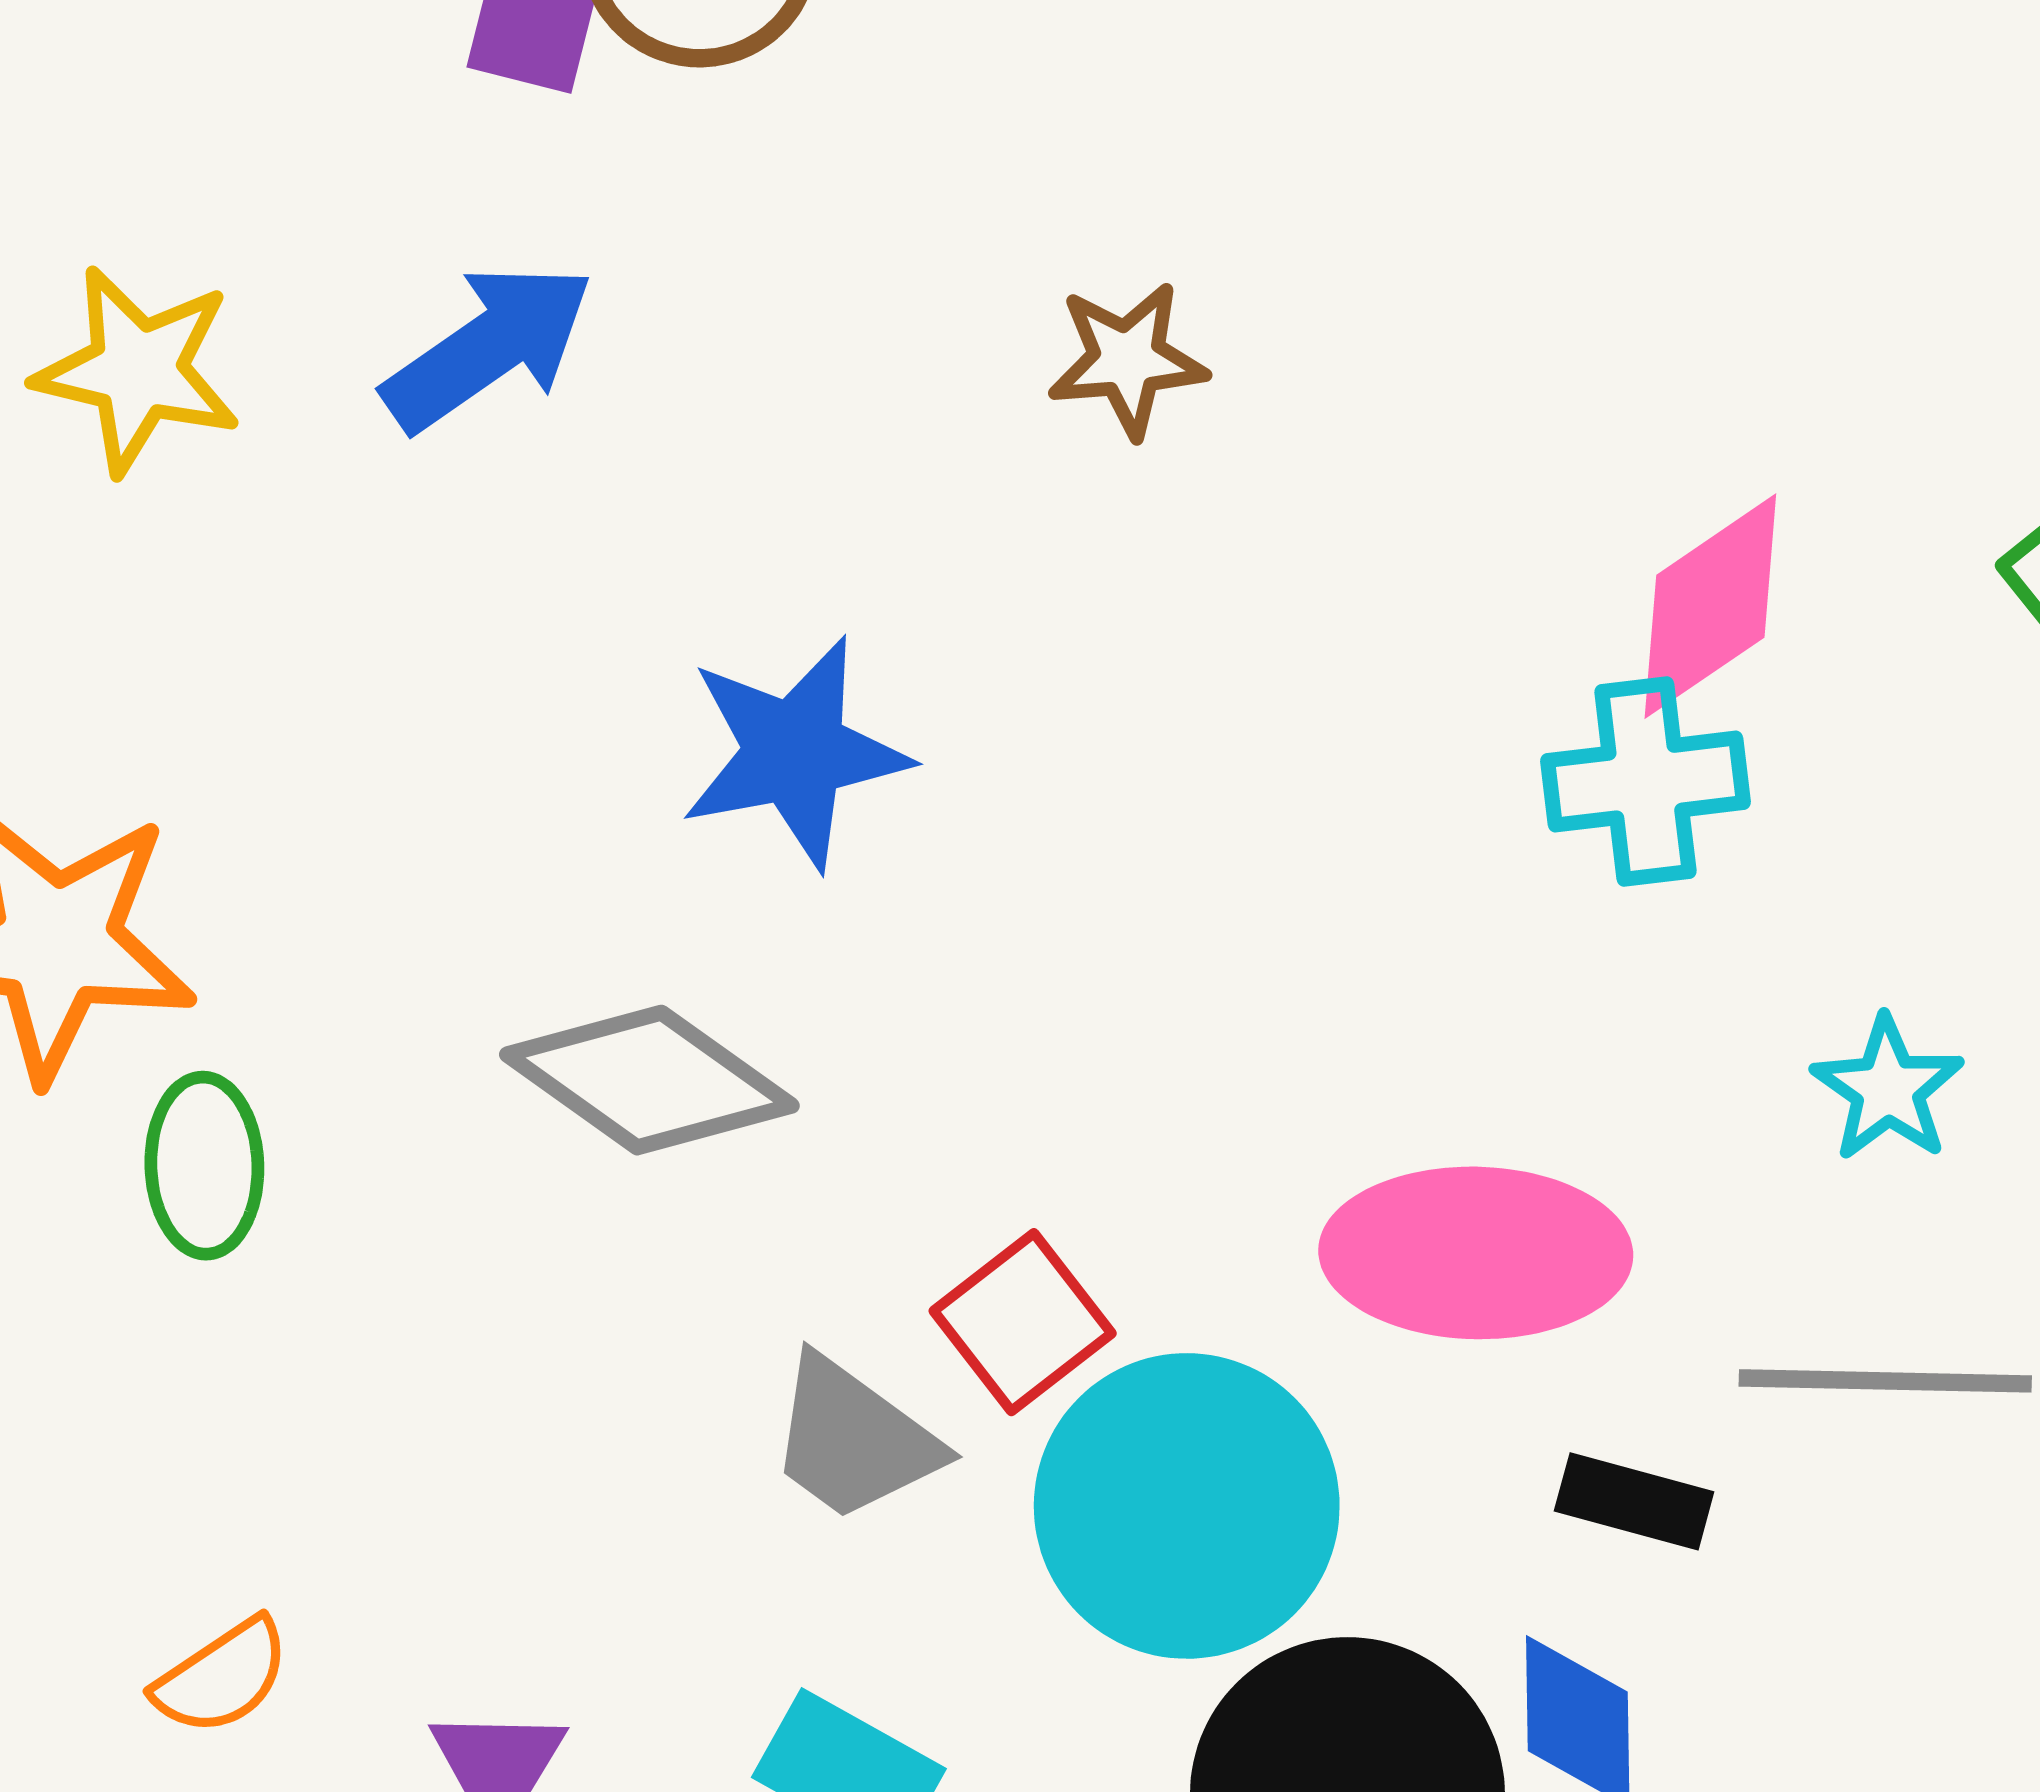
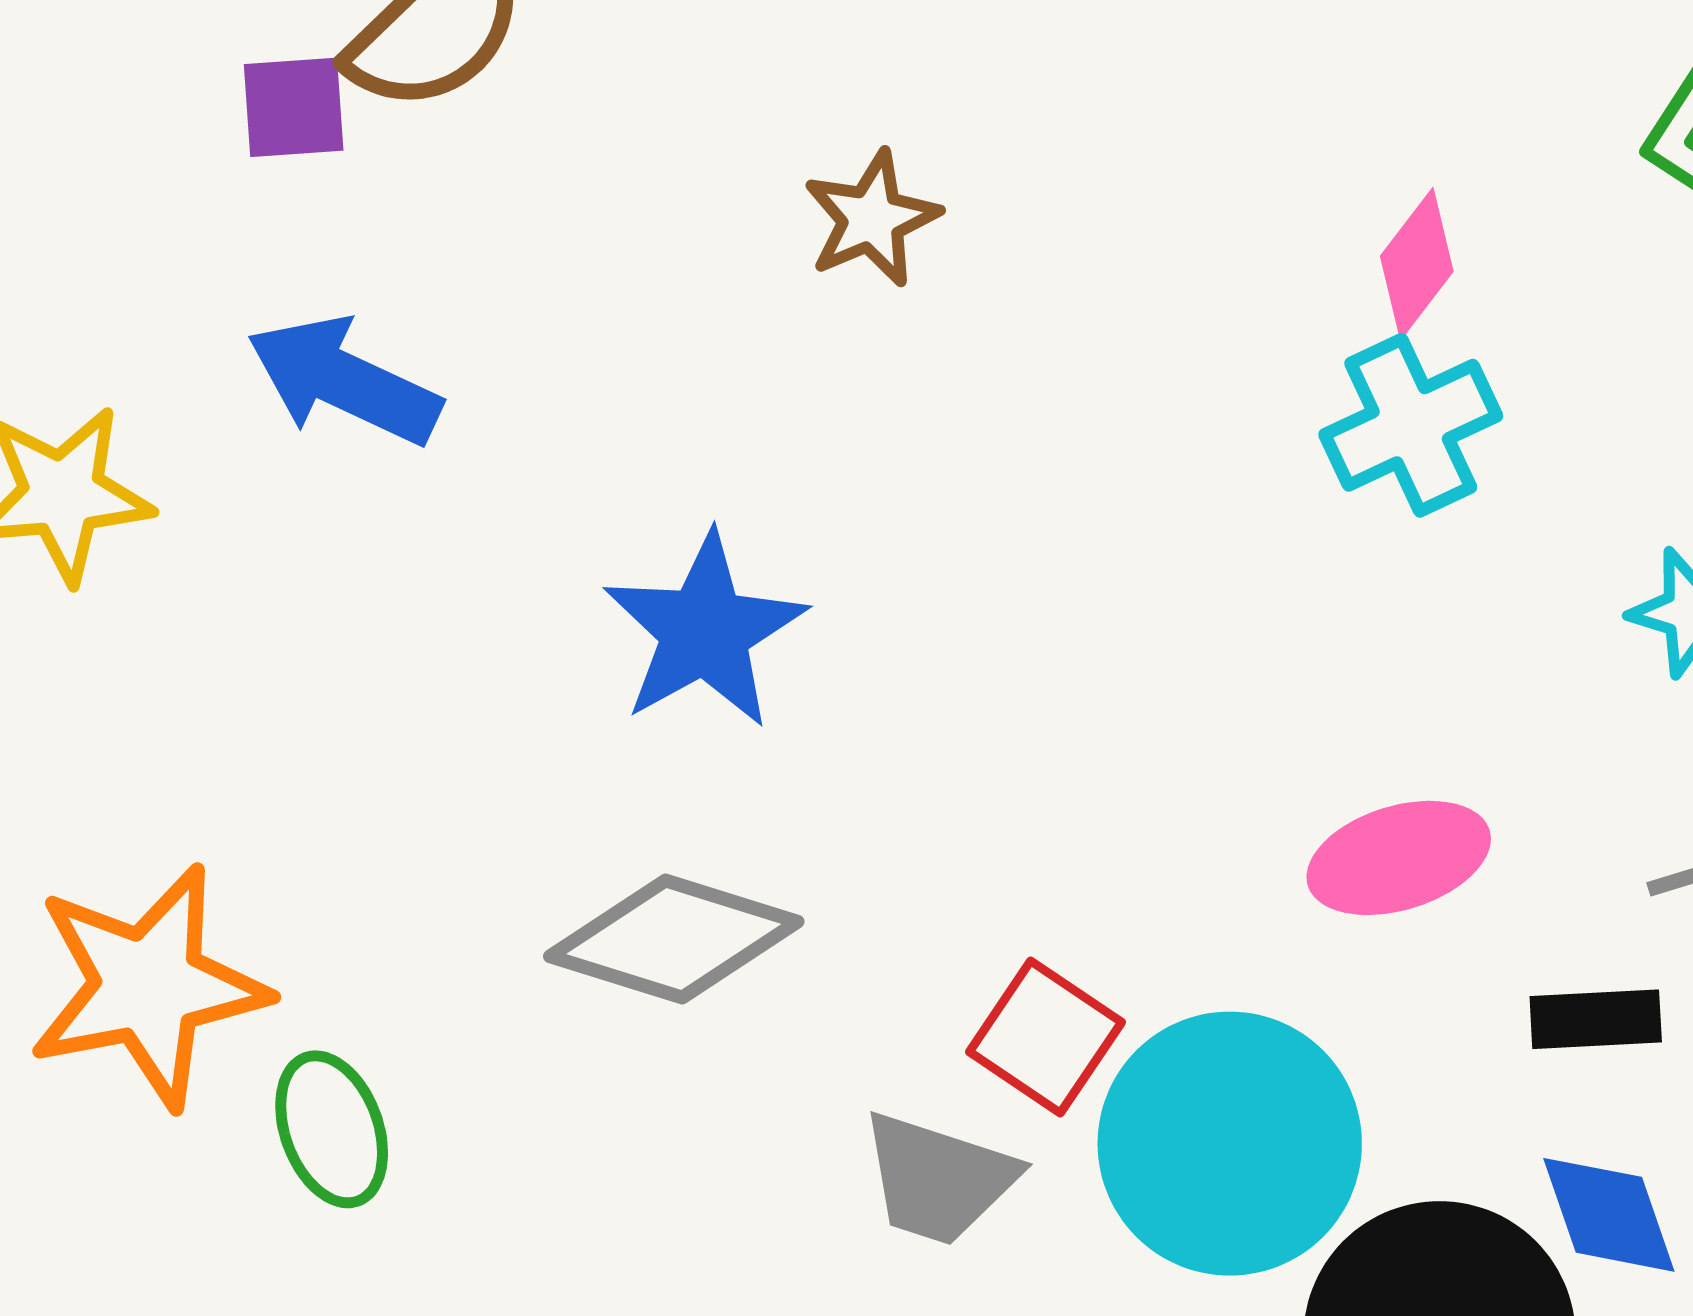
blue arrow: (488, 347) -> (344, 381), turned -102
pink diamond: (1710, 606) -> (1417, 264), size x0.7
pink ellipse: (1476, 1253) -> (1399, 858), size x0.7

